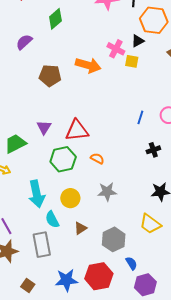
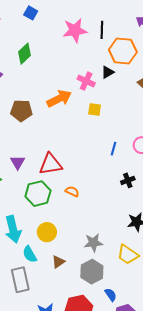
yellow square: (132, 61) -> (95, 110), moved
orange arrow: (88, 65) -> (59, 99), turned -40
gray star: (107, 192) -> (93, 243), moved

